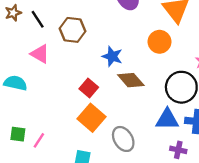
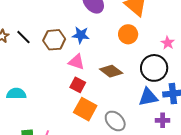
pink triangle: (40, 54) -> (76, 62), moved
blue star: (112, 56) -> (81, 35), moved

